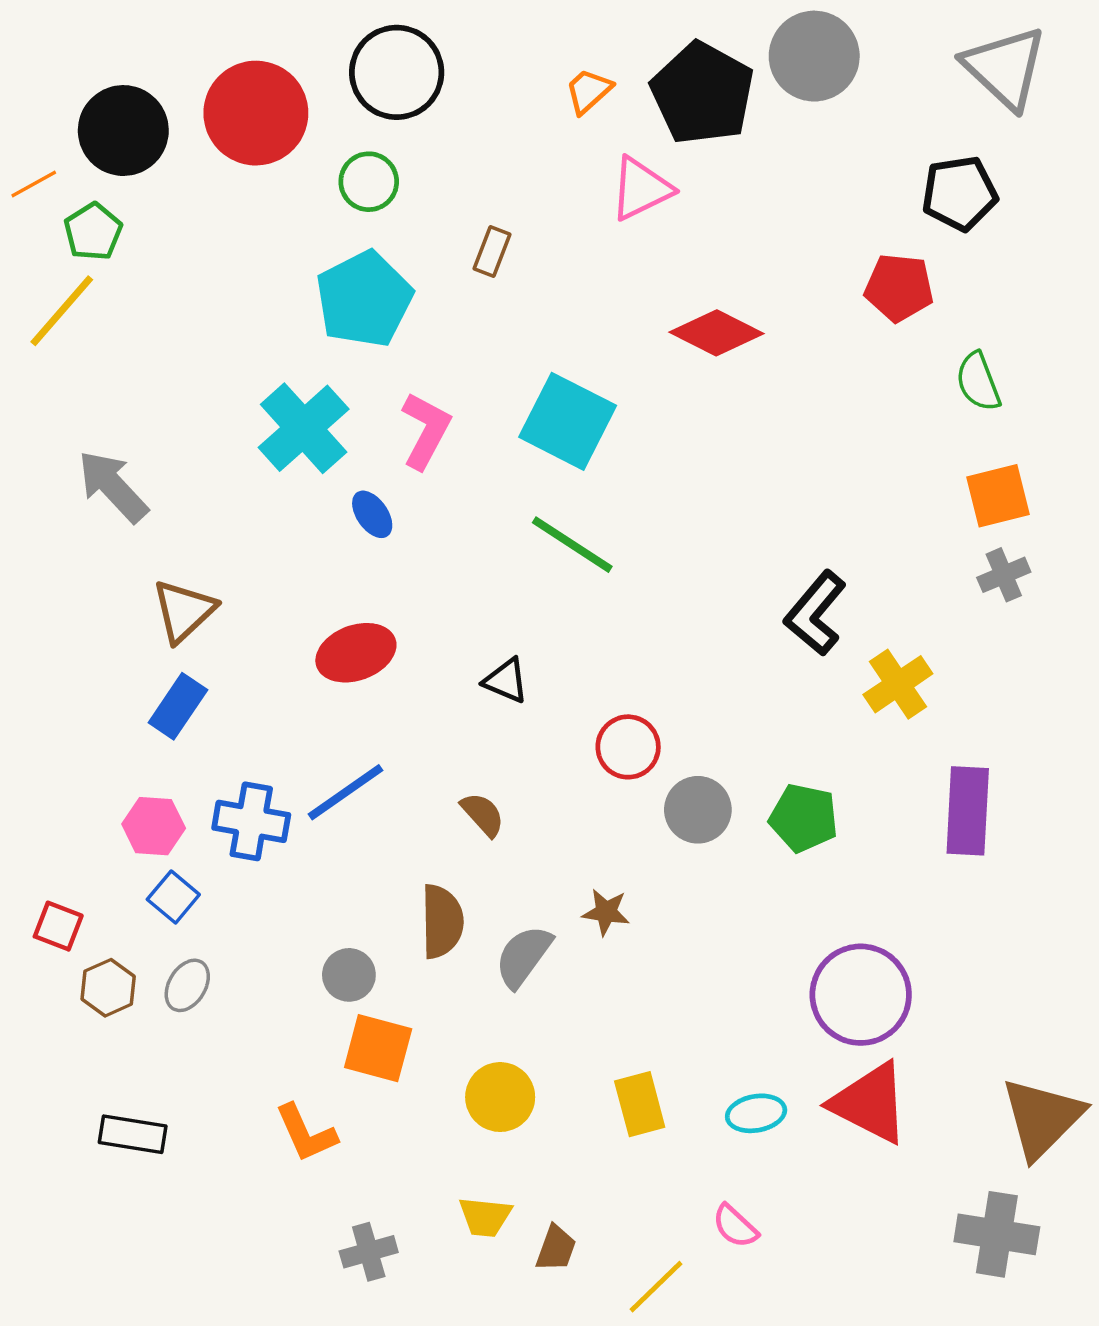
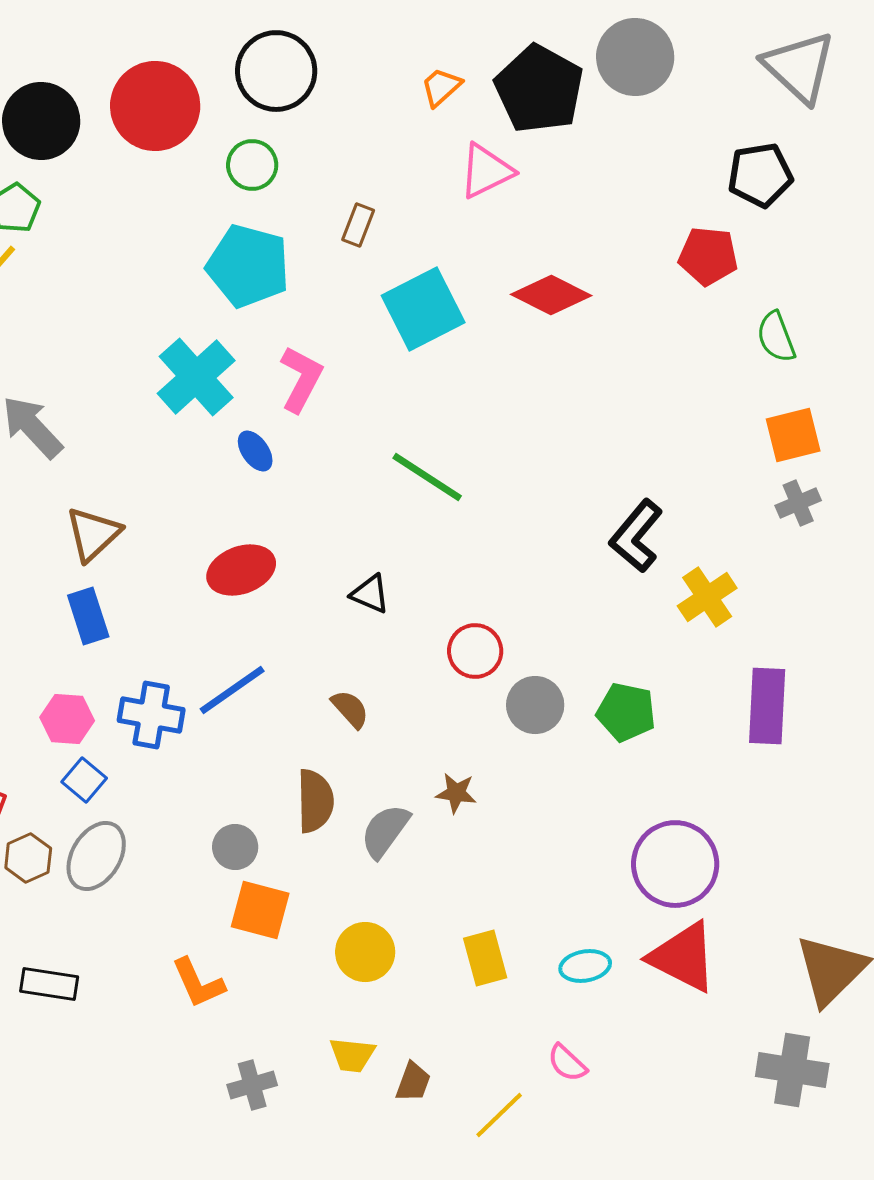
cyan pentagon: (364, 299) -> (248, 266), turned -30
cyan square: (568, 421) -> (423, 309), moved, turned 36
blue rectangle: (178, 706) -> (88, 616), turned -52
gray ellipse: (187, 985) -> (96, 856), size x1.5

